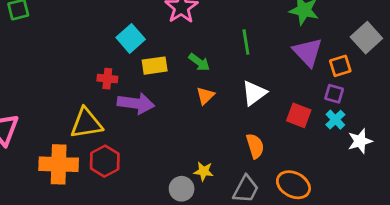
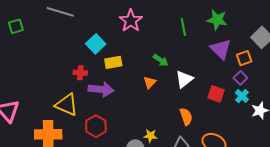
green line: (246, 42) -> (183, 27), moved
green arrow: (199, 62) -> (161, 60), moved
purple square: (334, 94) -> (240, 78), turned 32
yellow triangle: (86, 123) -> (67, 105), turned 35
red hexagon: (105, 161) -> (96, 126), moved

